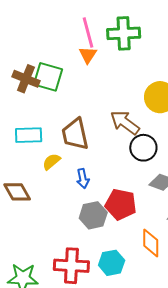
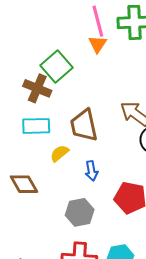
green square: (48, 77) -> (56, 66), turned 32
brown cross: (26, 79) -> (37, 88), moved
gray hexagon: (93, 215) -> (80, 212), moved

